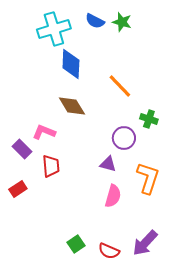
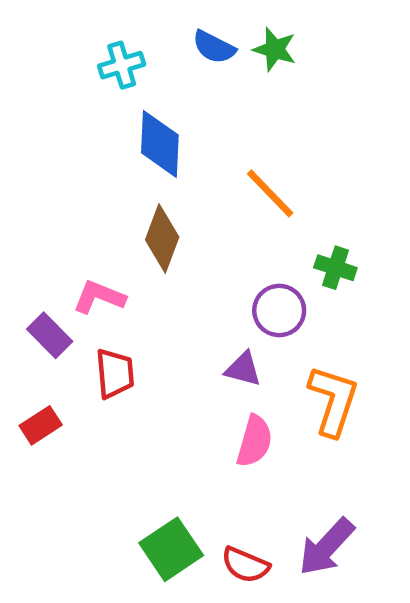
cyan cross: (54, 29) -> (122, 65), size x0.6
brown diamond: (72, 106) -> (162, 238), turned 52
green square: (76, 244) -> (171, 549), size x1.5

